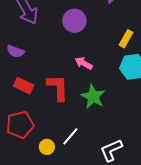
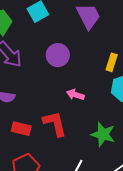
green star: (93, 97) -> (103, 134), moved

